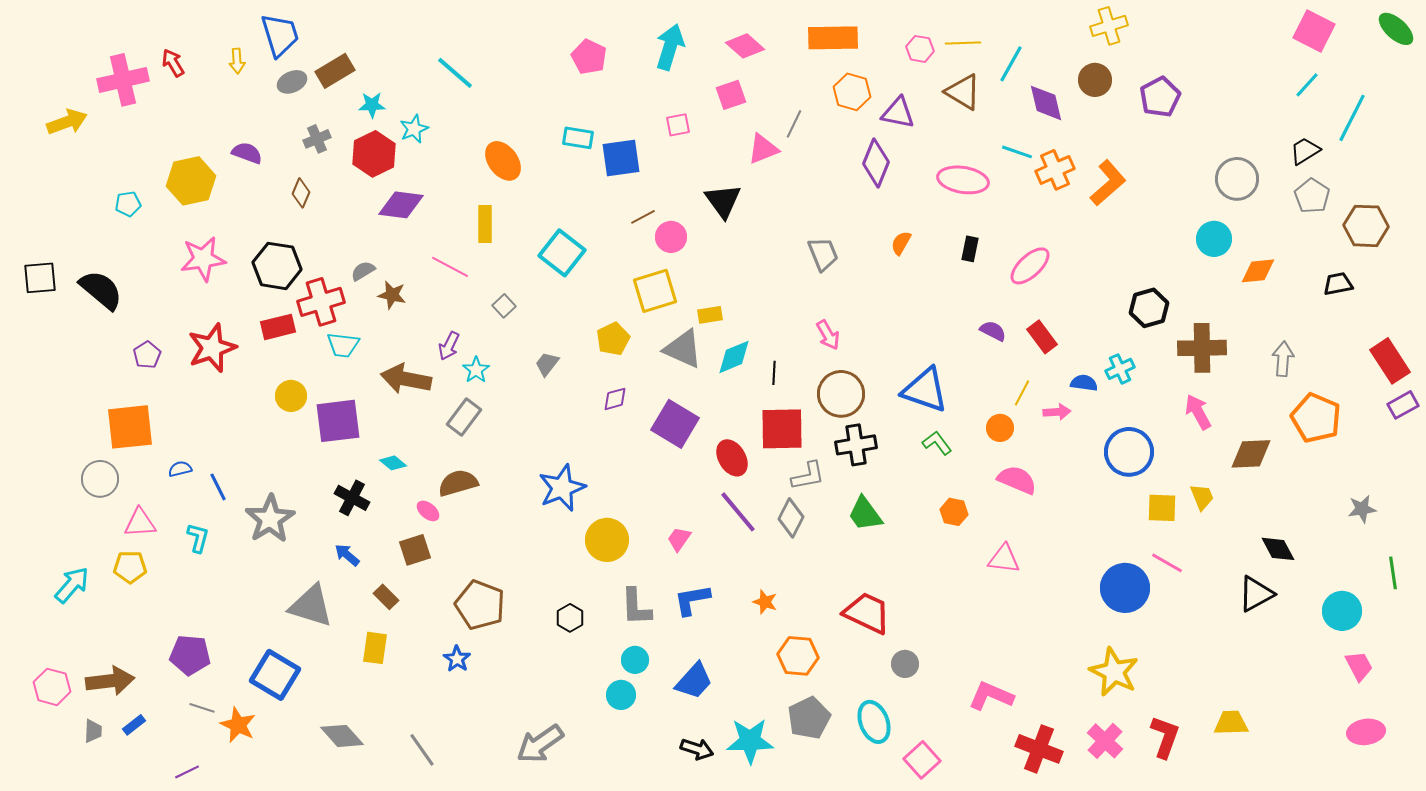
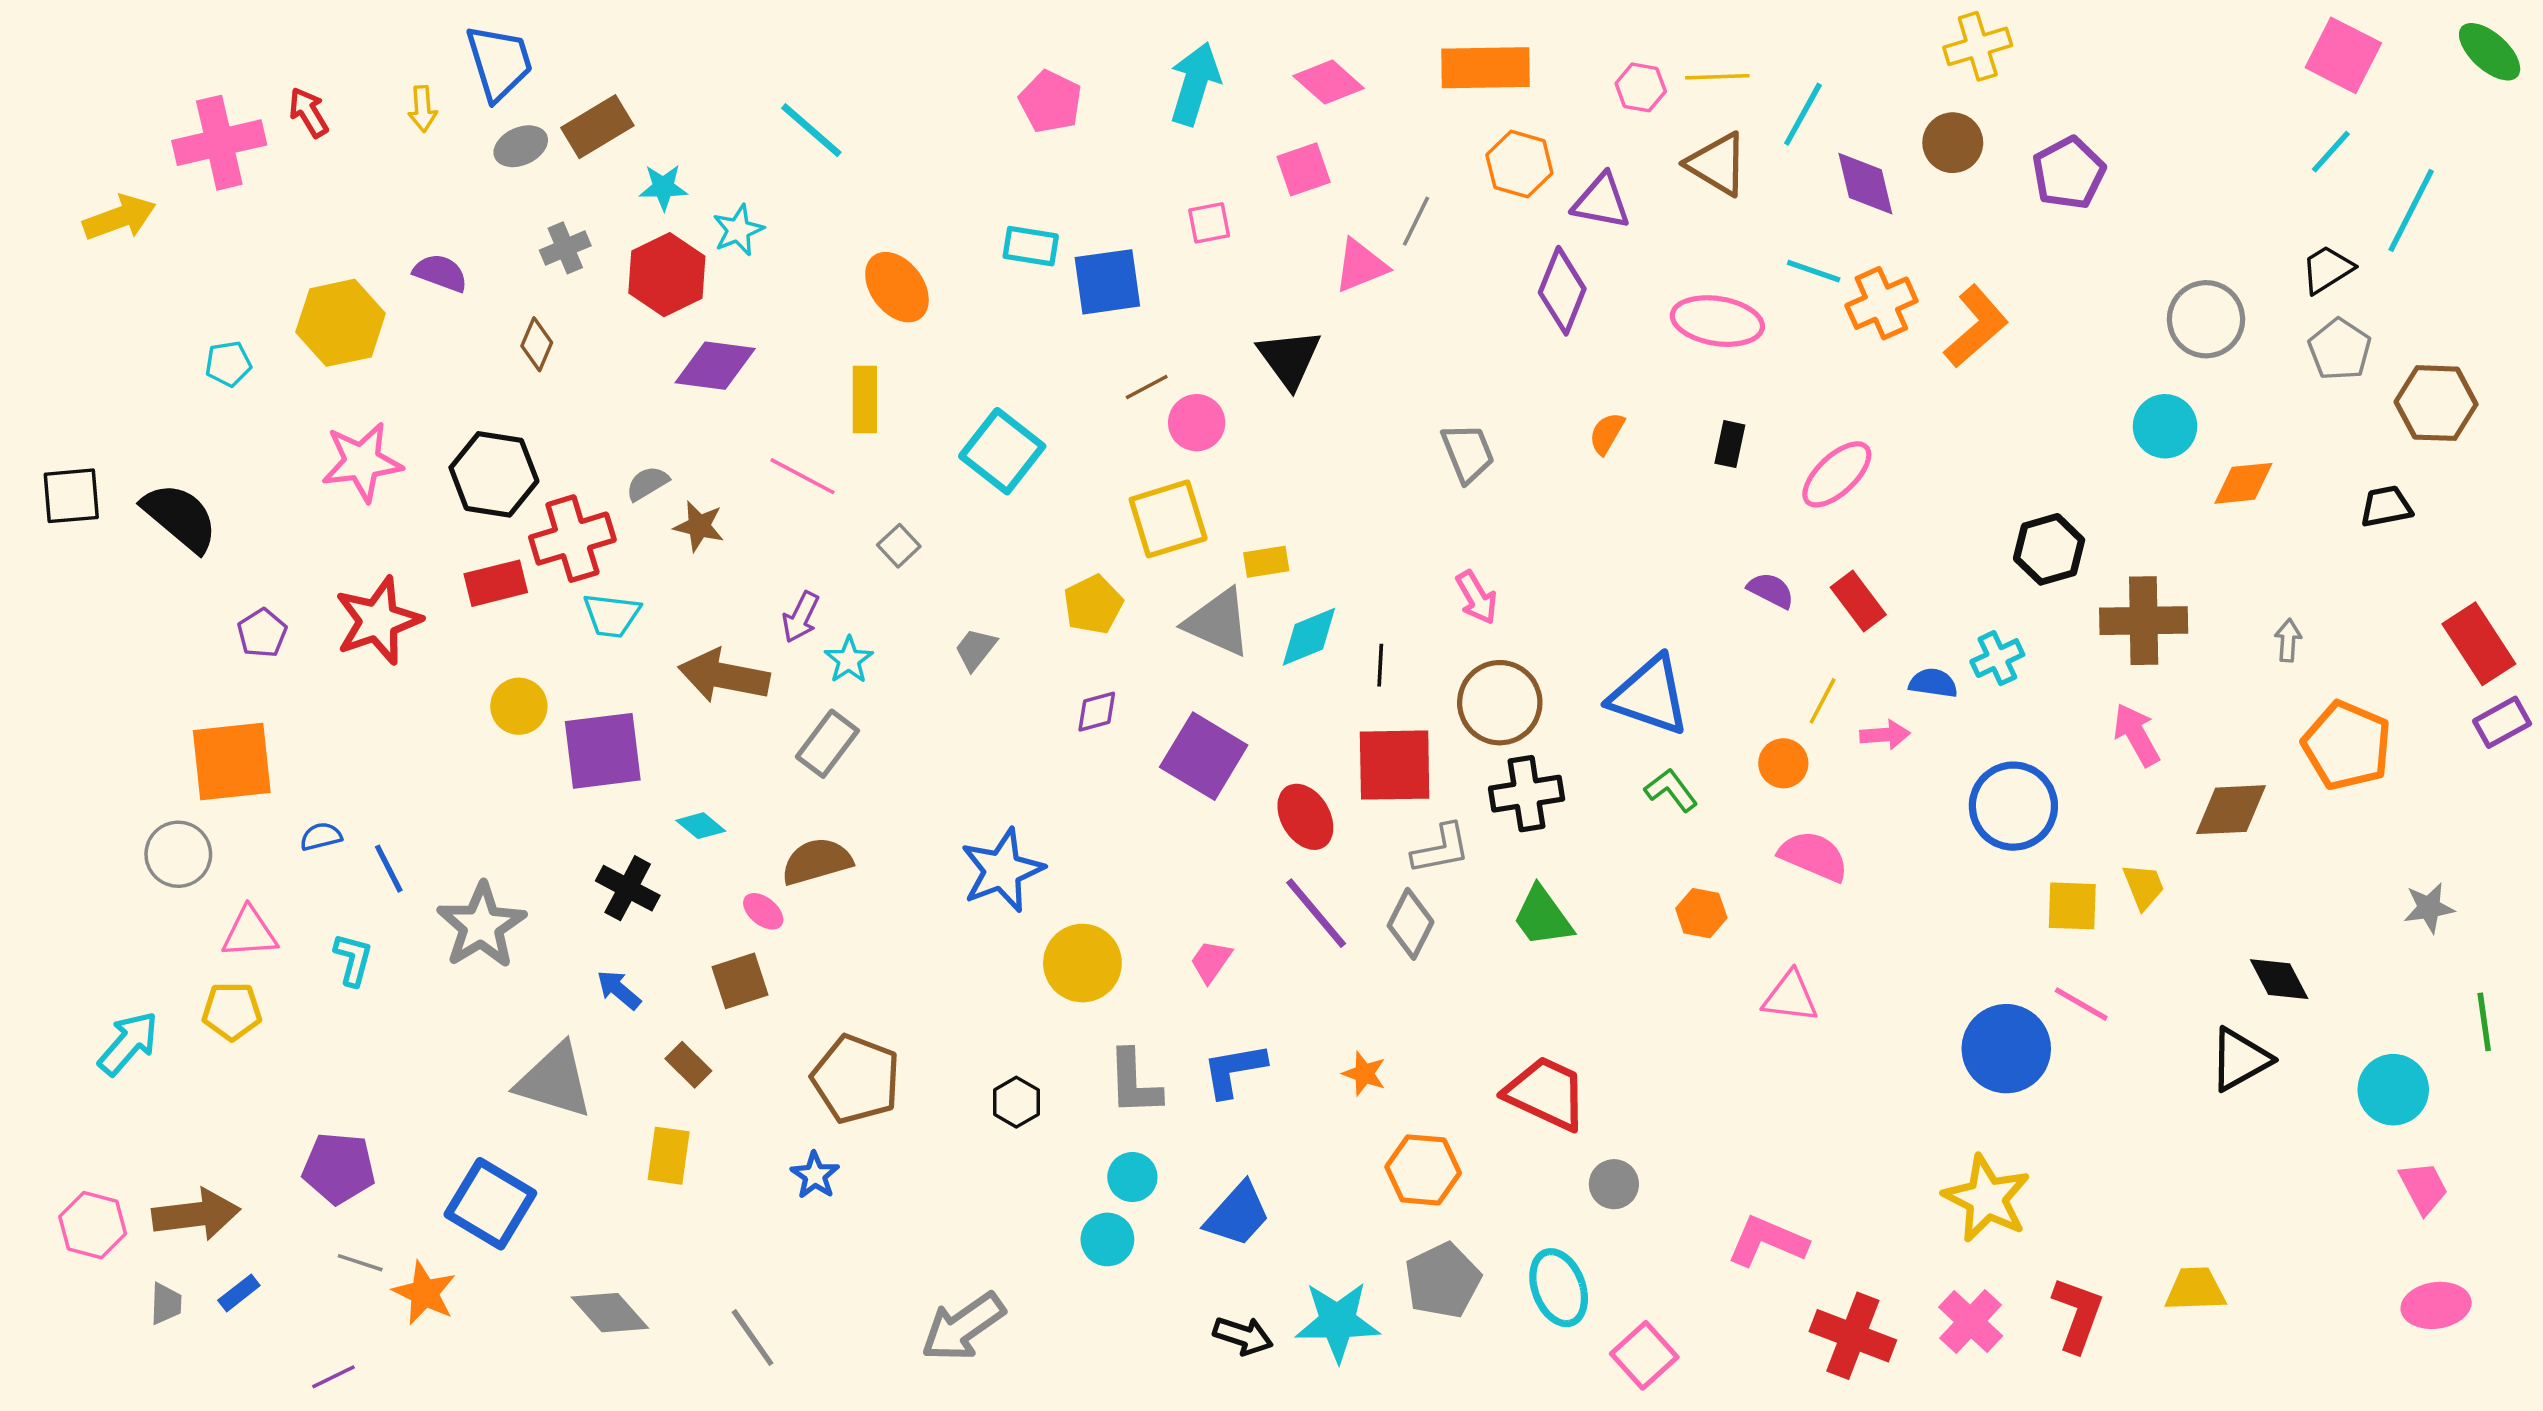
gray arrow: (1283, 359) -> (2288, 640), size x0.7

